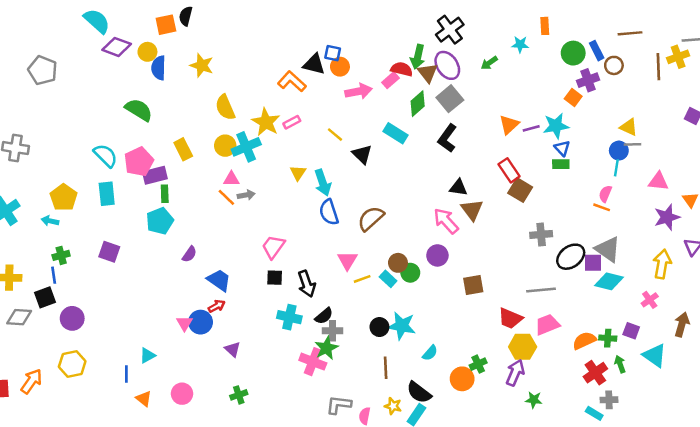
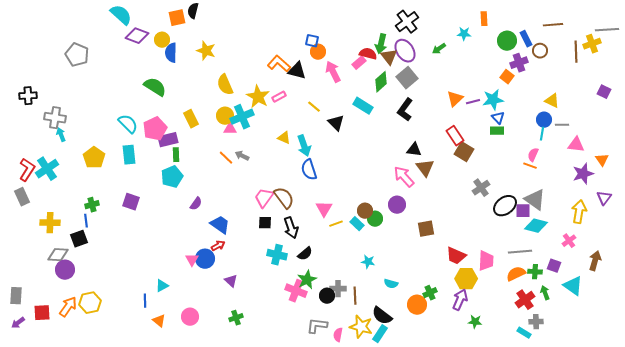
black triangle: (314, 64) -> (297, 71), moved
pink arrow: (358, 91) -> (333, 72), turned -105
gray line: (632, 144) -> (562, 125), moved
yellow triangle: (298, 173) -> (284, 138), turned -40
pink triangle: (231, 179) -> (230, 129), moved
gray arrow: (246, 195) -> (242, 156), turned -144
brown semicircle: (371, 218) -> (284, 198), moved, turned 95
cyan arrow: (50, 221) -> (61, 135), moved, turned 56
gray cross: (541, 234) -> (481, 188), turned -30
gray line: (541, 290) -> (520, 252), moved
purple circle: (72, 318) -> (65, 270), moved
pink trapezoid: (547, 325) -> (486, 261), turned 115
cyan star: (402, 326) -> (368, 262), size x0.6
black circle: (379, 327) -> (327, 296), moved
gray cross: (333, 331) -> (338, 289), moved
cyan semicircle: (430, 353) -> (391, 284), turned 64
yellow hexagon: (72, 364) -> (90, 303), moved
yellow star: (393, 406) -> (361, 327), size x1.6

